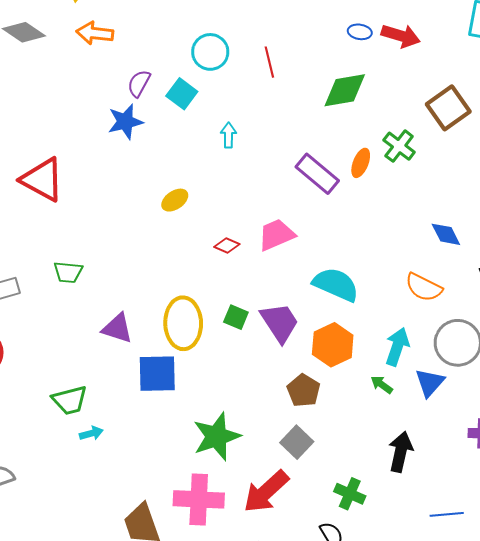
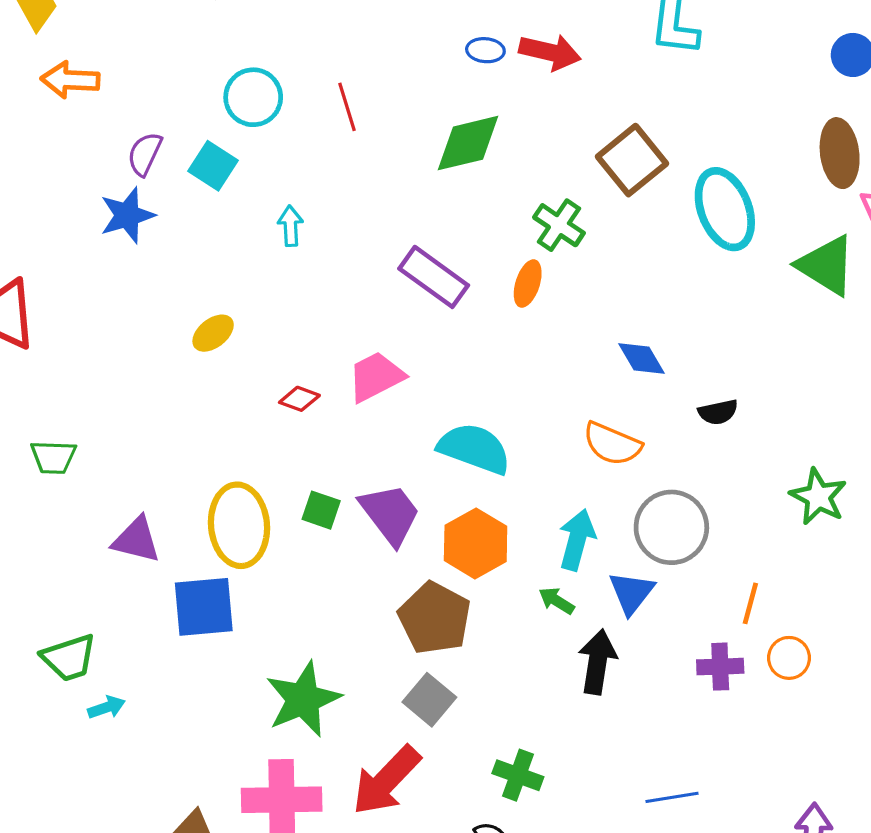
orange ellipse: (361, 163) -> (528, 283), moved
brown pentagon: (304, 391) -> (435, 618), size x1.4
black arrow: (401, 452) -> (598, 662), moved

